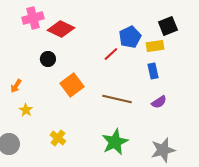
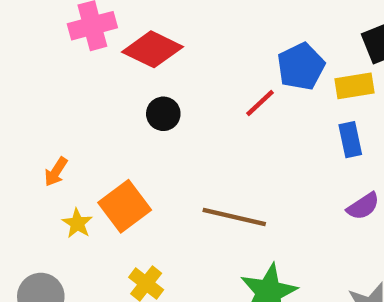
black circle: (48, 59) -> (163, 114), moved
orange square: (72, 85) -> (125, 206), moved
brown line: (117, 99) -> (234, 217), moved

